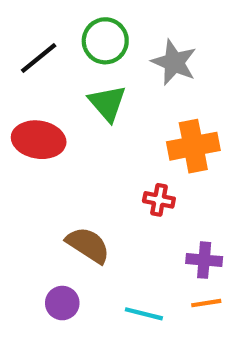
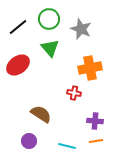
red ellipse: (39, 140) -> (18, 65), turned -45

